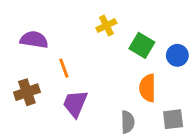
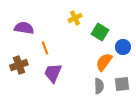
blue circle: (177, 55) -> (123, 47), moved
orange semicircle: (148, 88) -> (104, 62), turned 36
gray semicircle: (128, 122) -> (99, 86), moved

